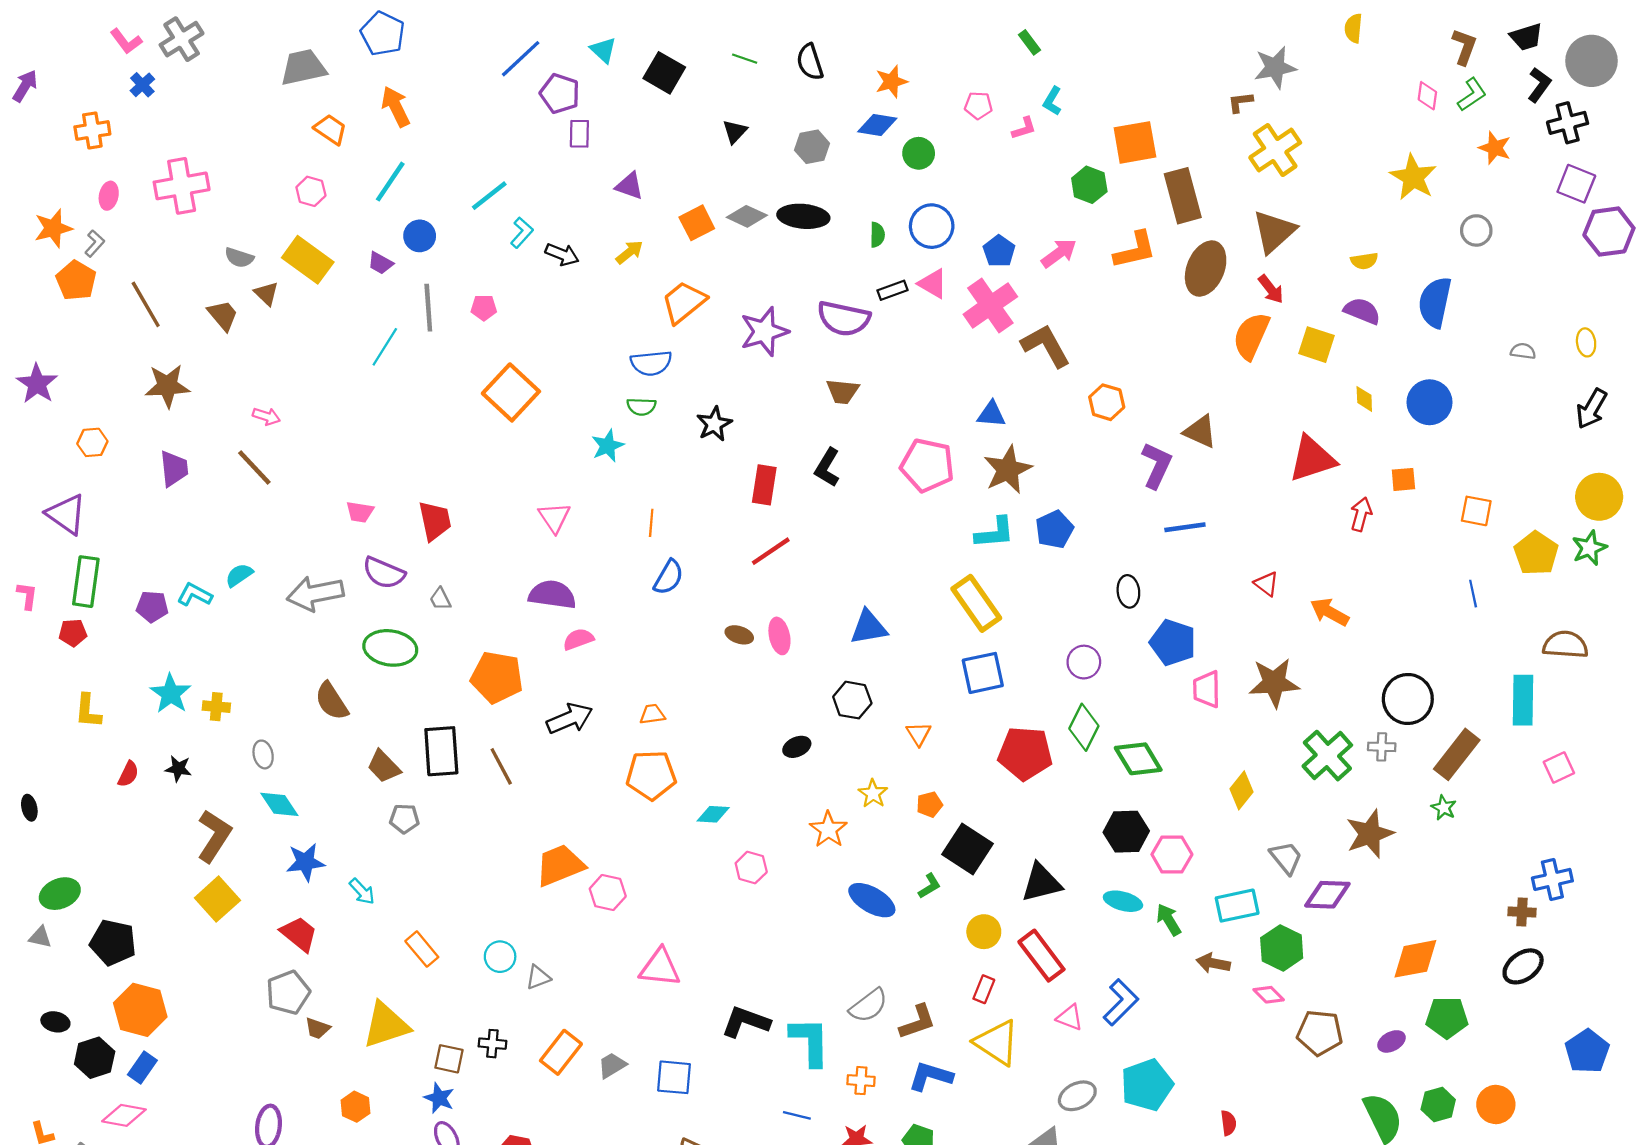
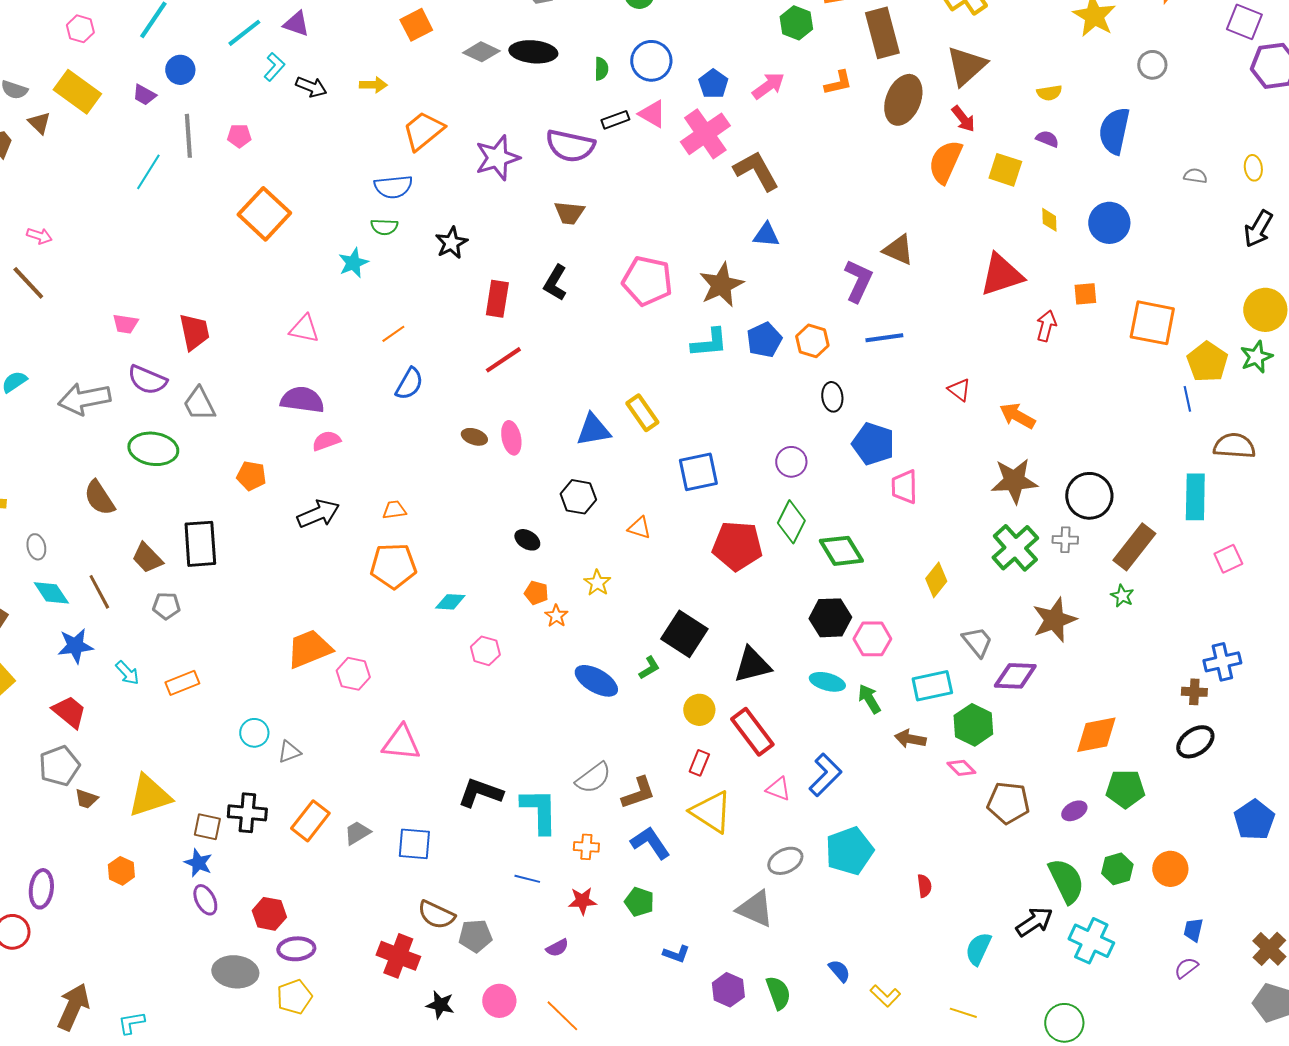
purple triangle: (629, 186) -> (296, 24), moved
orange square: (697, 223) -> (416, 25), moved
orange L-shape: (1135, 250) -> (838, 83), size x0.7
yellow arrow: (629, 252) -> (373, 85), turned 40
purple semicircle: (1362, 311) -> (1047, 139), size x0.7
orange hexagon: (1107, 402) -> (812, 341), moved
blue triangle: (991, 414) -> (766, 235), moved
orange square: (1476, 511) -> (1152, 323), size x1.6
pink triangle: (554, 517) -> (304, 329), turned -44
orange line: (651, 523) -> (393, 334), turned 50
blue line: (1473, 594) -> (1187, 399), moved
gray trapezoid: (440, 599) -> (199, 404), size x1.6
yellow rectangle: (976, 603) -> (642, 413), moved, size x0.7
orange pentagon: (497, 677) -> (251, 476), size x0.6
brown star: (1274, 683) -> (1014, 481), moved
orange triangle: (919, 734) -> (639, 528), turned -40
black ellipse: (797, 747) -> (527, 540), turned 55
brown line: (501, 766) -> (99, 592), moved
orange pentagon: (929, 804) -> (536, 593), moved, turned 30
orange star: (828, 829) -> (556, 616), size x0.7
orange rectangle: (422, 949) -> (182, 683), moved, turned -72
black cross: (492, 1044) -> (247, 813), size x1.5
blue L-shape: (931, 1076) -> (650, 843), turned 39

